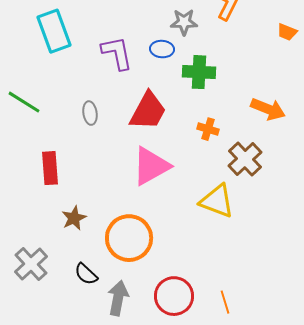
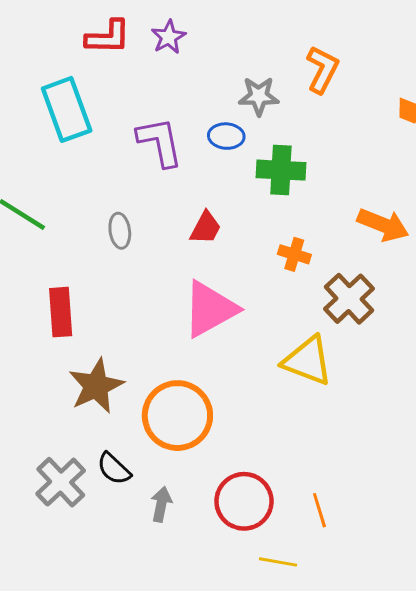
red trapezoid: (148, 111) -> (206, 228), size x0.6
brown star: (74, 218) -> (96, 386), size x1.5
gray cross: (31, 264) -> (61, 482), moved
gray arrow: (118, 298) -> (161, 504), size x0.7

